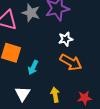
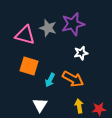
orange arrow: (71, 62) -> (73, 79), moved
yellow arrow: (55, 95) -> (79, 106), moved

